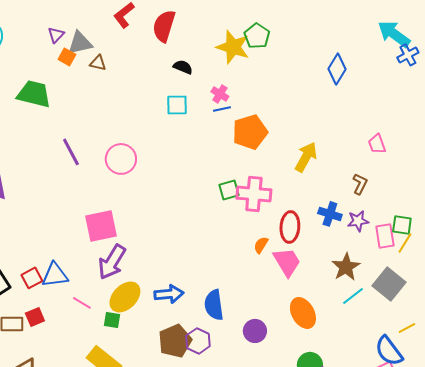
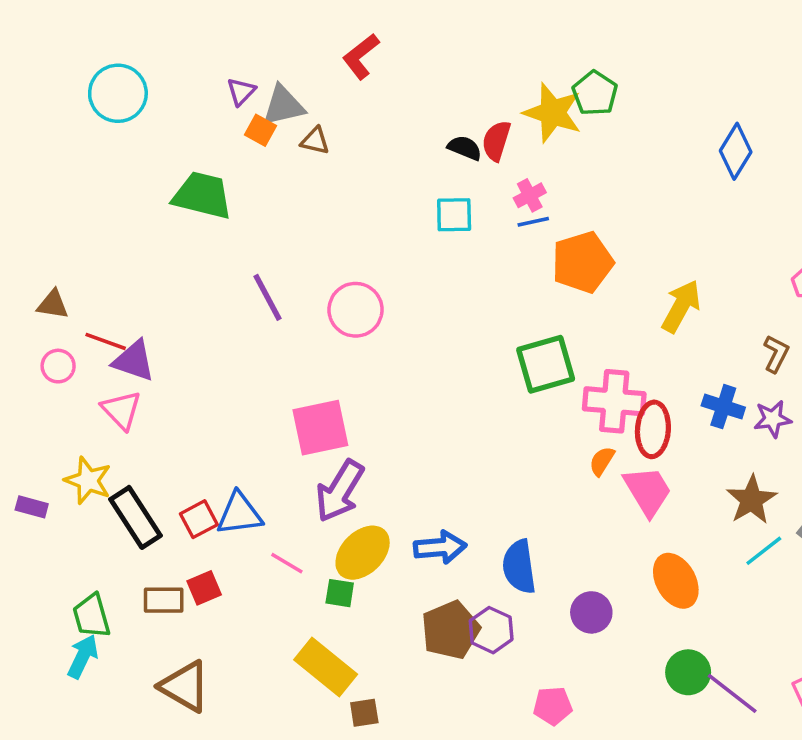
red semicircle: (164, 26) -> (496, 141), moved, size x0.7
pink cross: (220, 94) -> (530, 195), turned 30
green square: (229, 190) -> (546, 364), size x1.6
pink cross: (254, 194) -> (614, 401), moved

